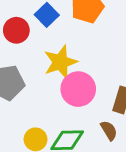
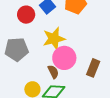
brown semicircle: (109, 130) -> (53, 72), moved

